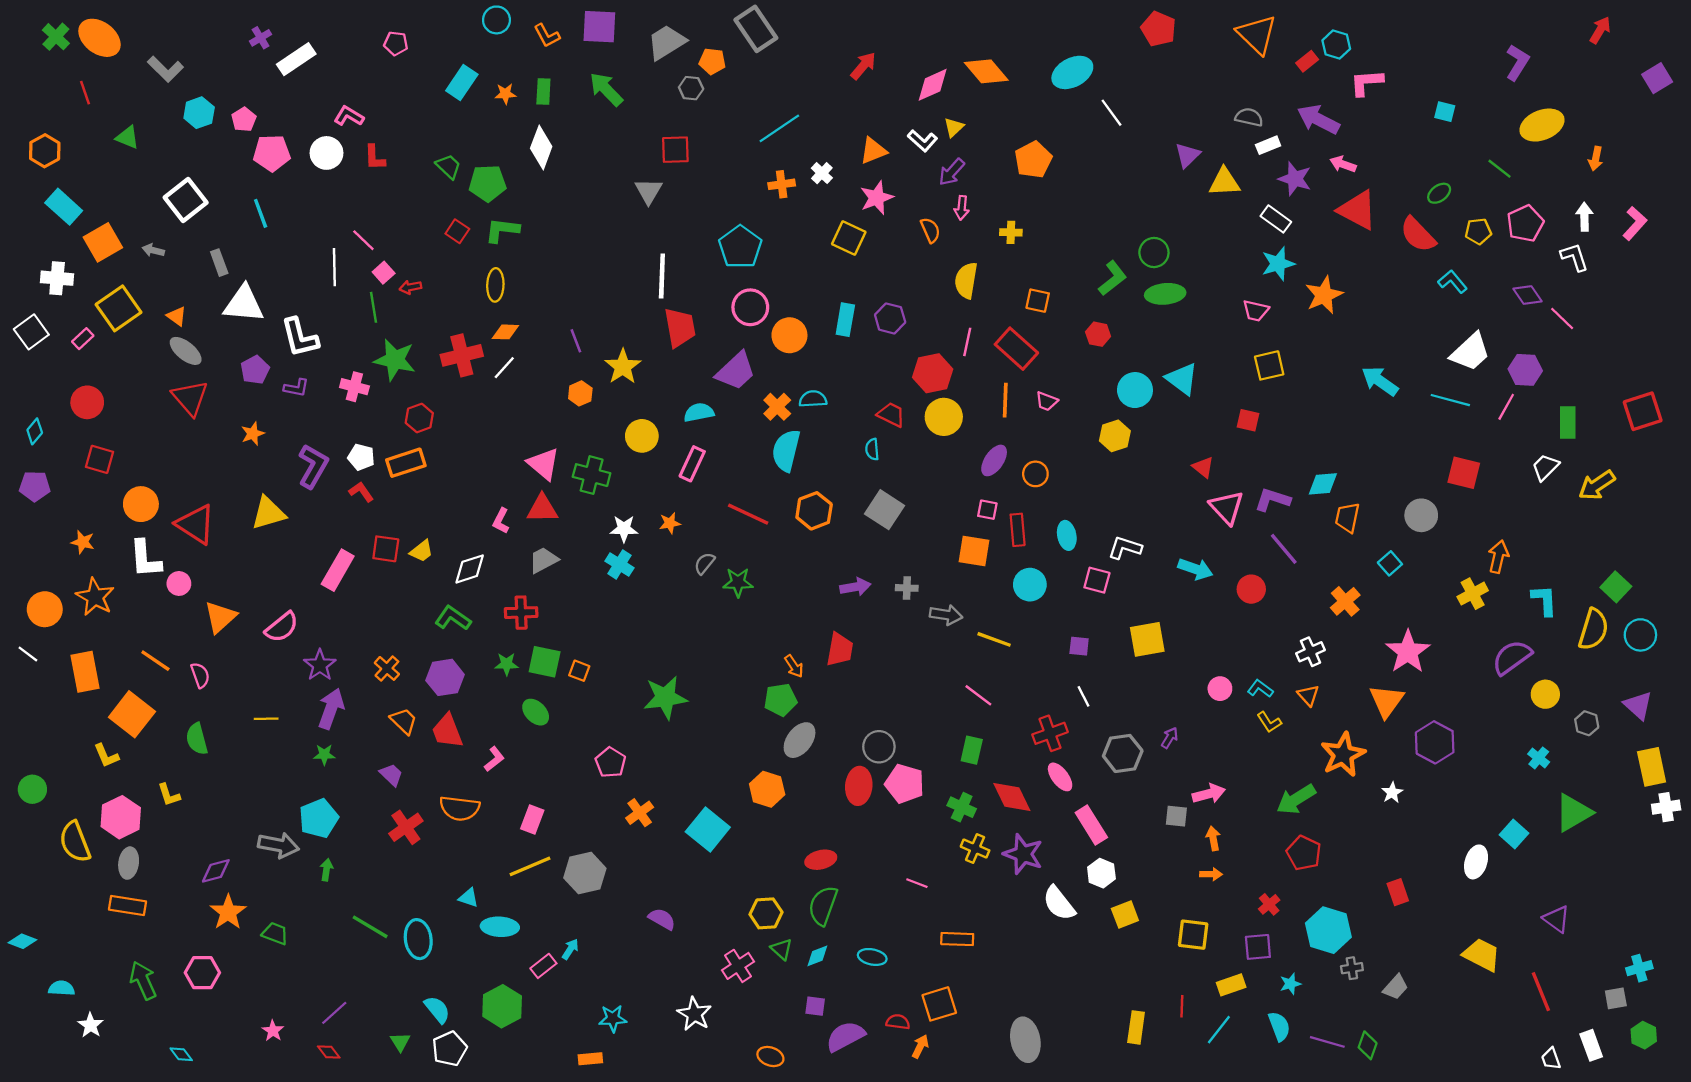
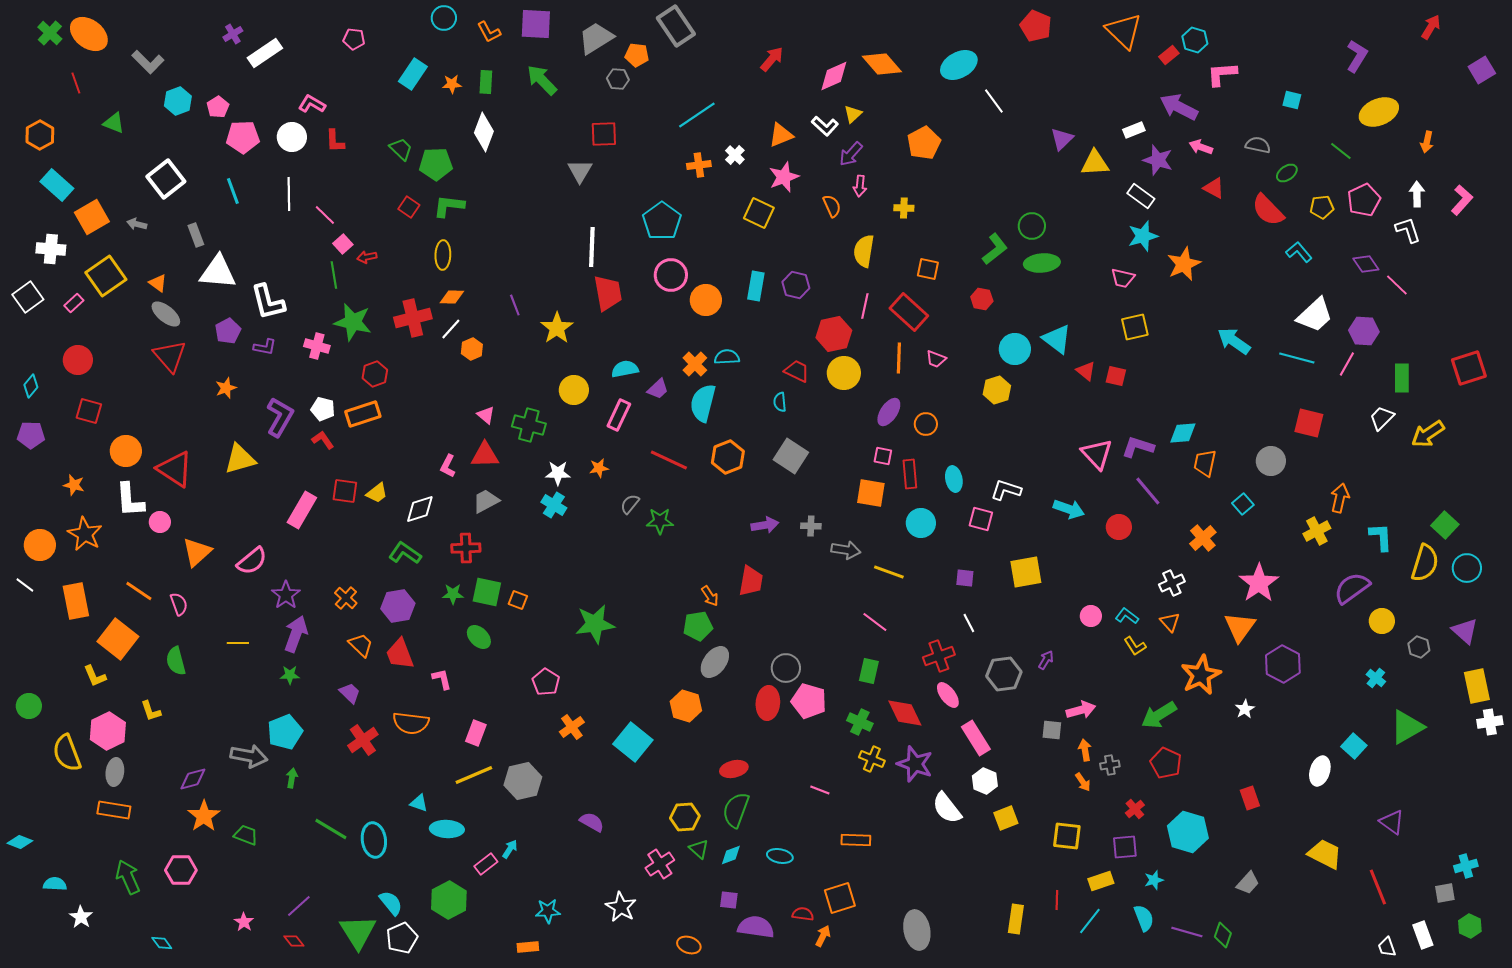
gray semicircle: (1249, 117) -> (1258, 145), moved
red triangle: (1357, 210) -> (1214, 188), size x0.6
white line: (334, 267) -> (289, 194), moved
purple trapezoid: (736, 371) -> (658, 389), moved, size x0.6
orange hexagon: (580, 393) -> (472, 349), moved
pink triangle: (543, 464) -> (486, 415), size x0.6
red triangle: (1203, 467) -> (1086, 371), moved
pink L-shape: (494, 759) -> (442, 679), turned -65
orange arrow: (1211, 874) -> (1083, 782), turned 54
gray cross: (1352, 968) -> (1110, 765), moved
purple semicircle: (845, 1036) -> (756, 927), turned 36
green triangle: (400, 1042) -> (358, 932), size x2.0

